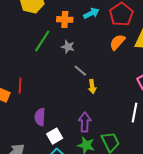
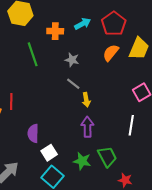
green line: (42, 41) -> (33, 54), turned -50
gray star: (68, 47) -> (72, 60), moved
purple arrow: (85, 122) -> (87, 127), moved

